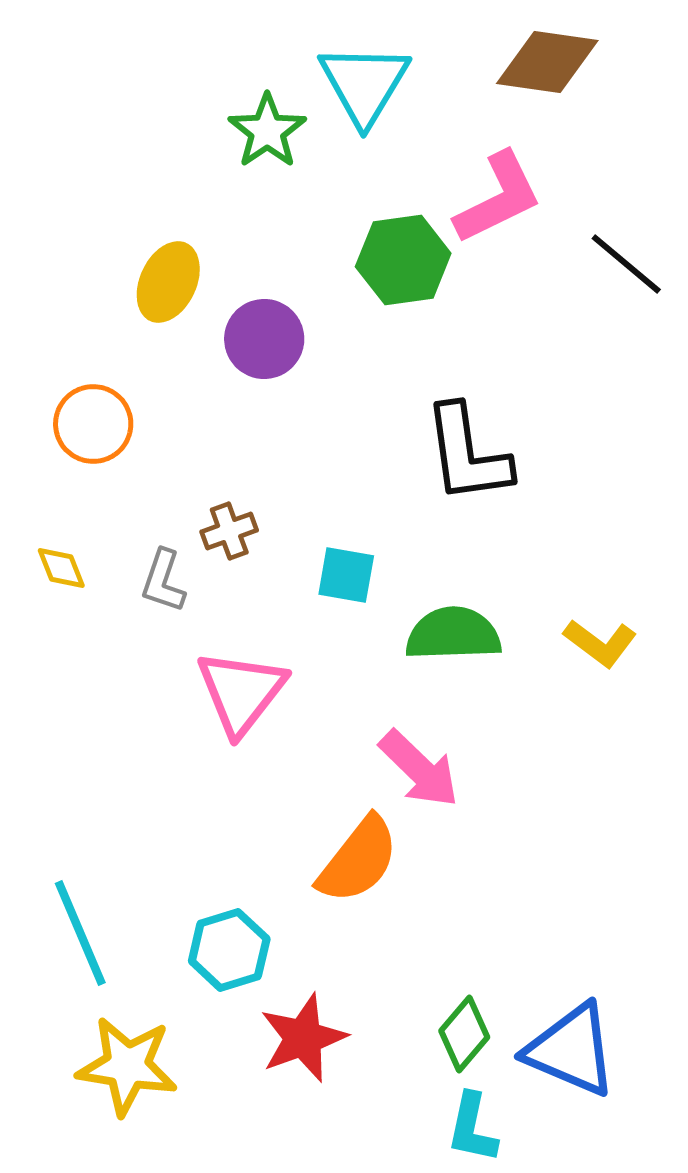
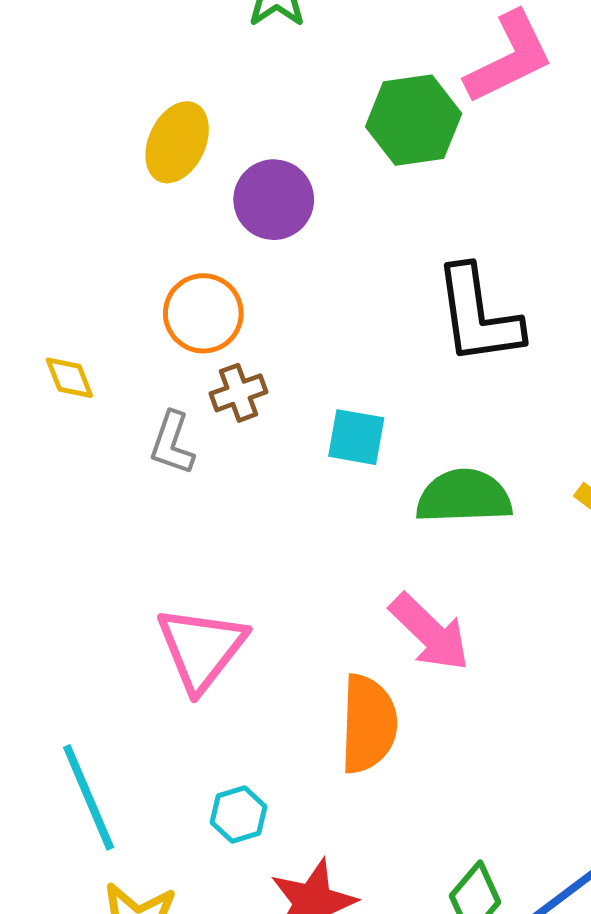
orange circle: (93, 424) -> (203, 313), moved
yellow diamond: (61, 568) -> (69, 378), moved
pink triangle: (241, 692) -> (201, 648), moved
orange semicircle: (358, 860) -> (368, 724), turned -36
cyan hexagon: (229, 950) -> (238, 814), size x0.7

